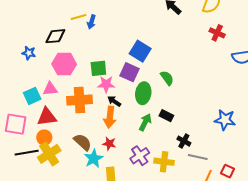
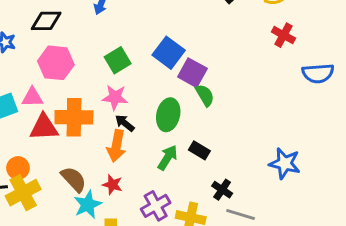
green square: (98, 68) -> (118, 60), moved, turned -30
purple square: (130, 72) -> (192, 73), moved
red triangle: (47, 117) -> (44, 127), moved

